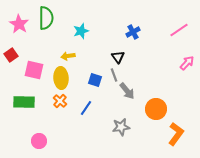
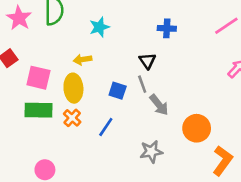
blue cross: (133, 32) -> (167, 28), turned 32
green rectangle: (24, 102) -> (38, 110), moved

